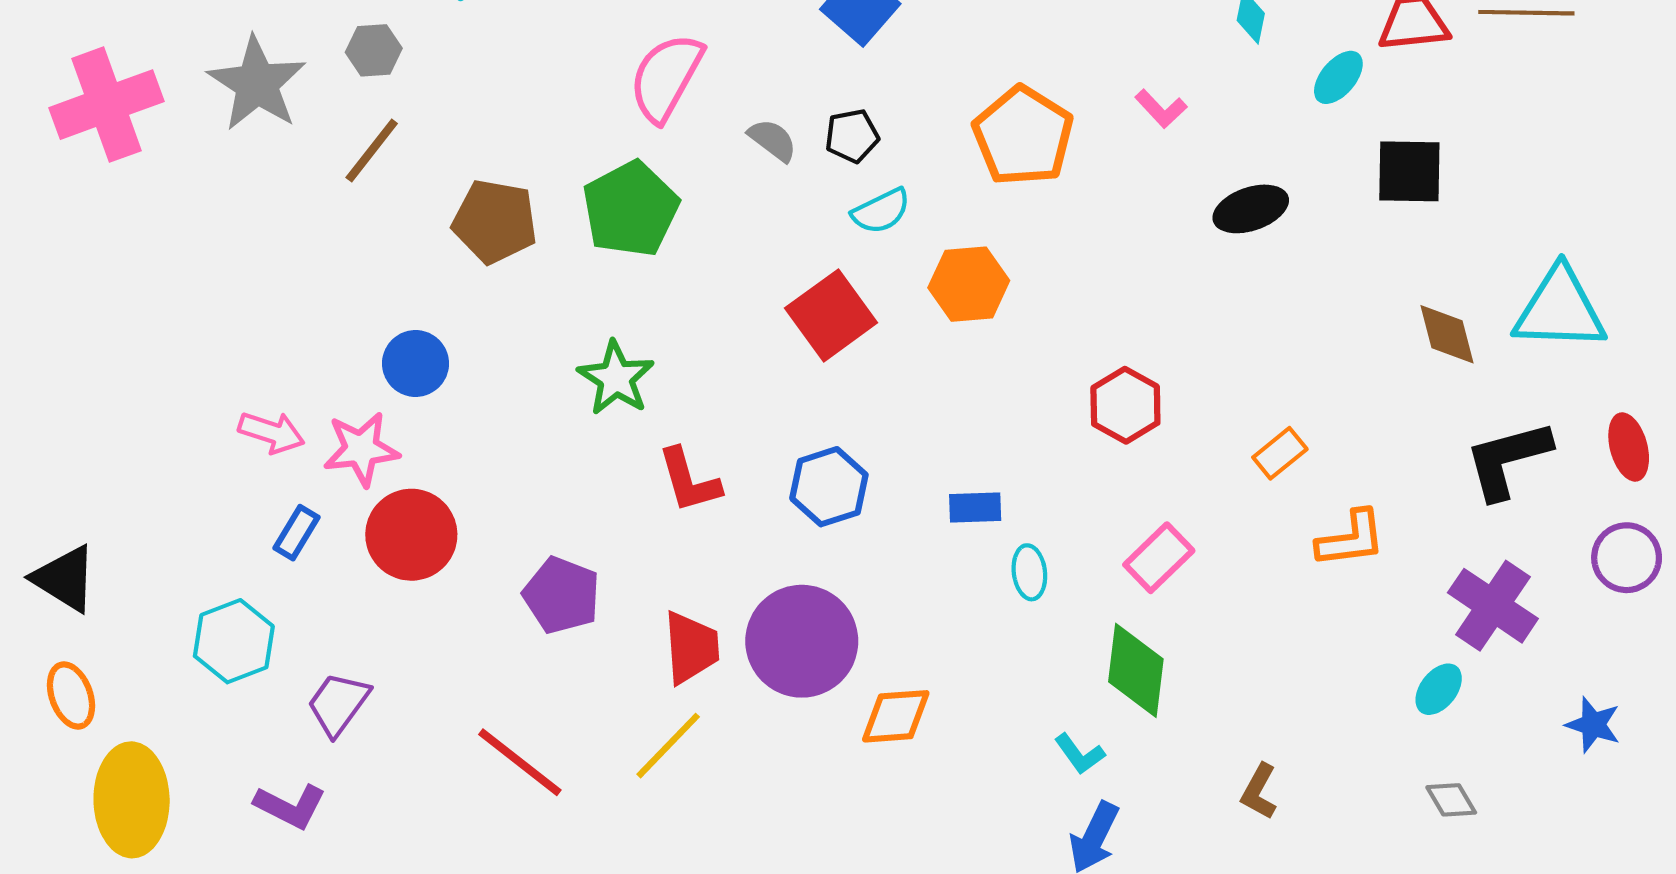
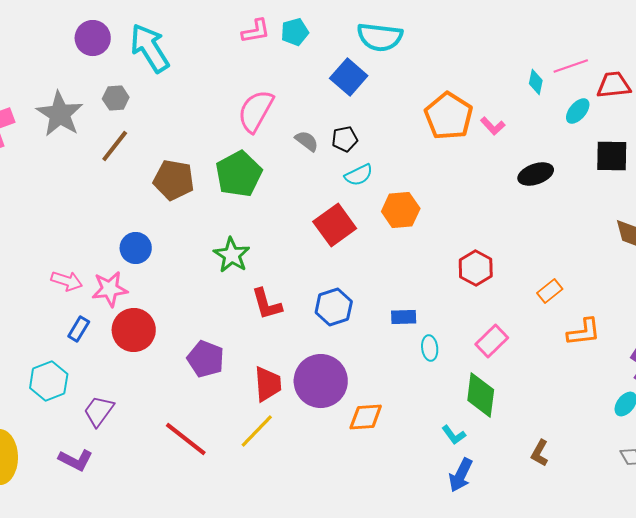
orange pentagon: (1023, 136) -> (449, 116), moved

